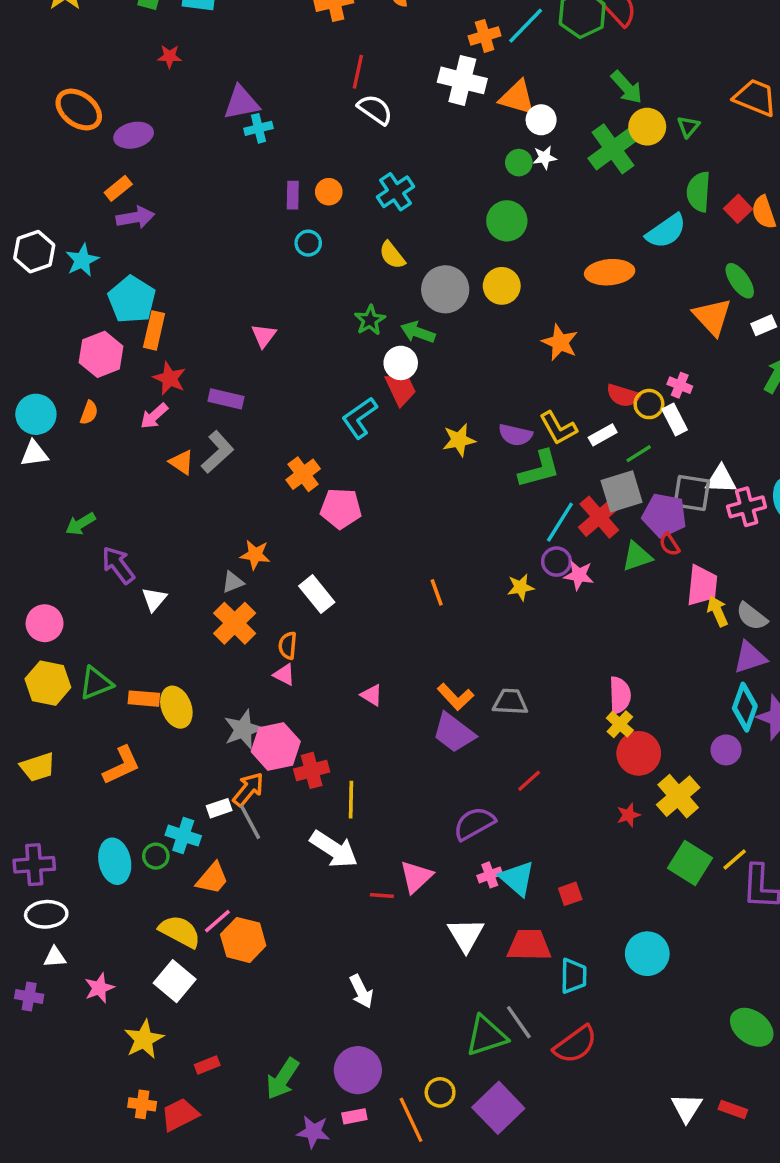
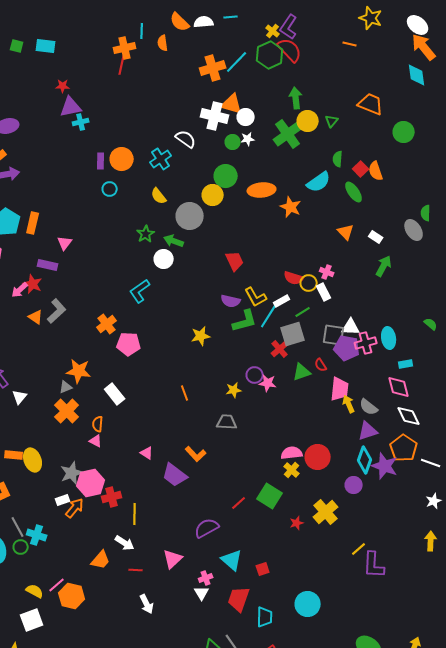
orange cross: (485, 36) -> (213, 68), size x1.4
red star: (170, 56) -> (63, 86), moved
red line: (358, 72) -> (122, 65), moved
white cross: (462, 80) -> (215, 116), moved
green arrow: (627, 87) -> (296, 98), turned -145
white semicircle: (375, 110) -> (186, 139), moved
orange circle: (329, 192) -> (122, 159), size x1.5
green semicircle: (699, 192) -> (338, 159), size x0.7
orange ellipse: (610, 272) -> (262, 190), moved
green ellipse: (740, 281) -> (354, 192), moved
yellow circle: (502, 286) -> (213, 195), moved
orange triangle: (712, 317) -> (346, 232), size x0.7
white rectangle: (764, 325) -> (376, 237), turned 56
orange rectangle: (154, 330) -> (33, 223), moved
pink triangle: (264, 336) -> (65, 243), moved
orange star: (560, 342) -> (291, 207), moved
red star: (170, 378) -> (33, 284), moved
red trapezoid: (401, 389) -> (235, 261), moved
purple rectangle: (226, 399) -> (48, 265), moved
yellow star: (459, 440) -> (201, 336), moved
purple pentagon: (664, 515) -> (347, 348), moved
red cross: (599, 517) -> (280, 349), size x0.7
cyan line: (560, 522) -> (269, 316), moved
orange star: (255, 555) -> (79, 371), size x1.4
pink semicircle: (620, 695) -> (292, 453), turned -95
gray trapezoid: (510, 702) -> (227, 422), moved
purple trapezoid: (454, 733) -> (175, 475), moved
red circle: (639, 753) -> (318, 457), moved
white rectangle: (219, 808) -> (63, 500), moved
gray line: (250, 822) -> (18, 527), moved
white arrow: (334, 849) -> (125, 543), size x0.7
green square: (690, 863) -> (270, 496), moved
pink cross: (490, 875) -> (206, 578), moved
orange trapezoid: (212, 878) -> (101, 560), moved
red line: (382, 895) -> (136, 570), moved
yellow semicircle: (180, 931) -> (35, 591), size x0.7
white triangle: (466, 935) -> (202, 593), size x0.7
red trapezoid: (529, 945) -> (239, 599), turned -72
white square: (175, 981) -> (32, 620), turned 30
white arrow: (361, 991) -> (147, 604), moved

